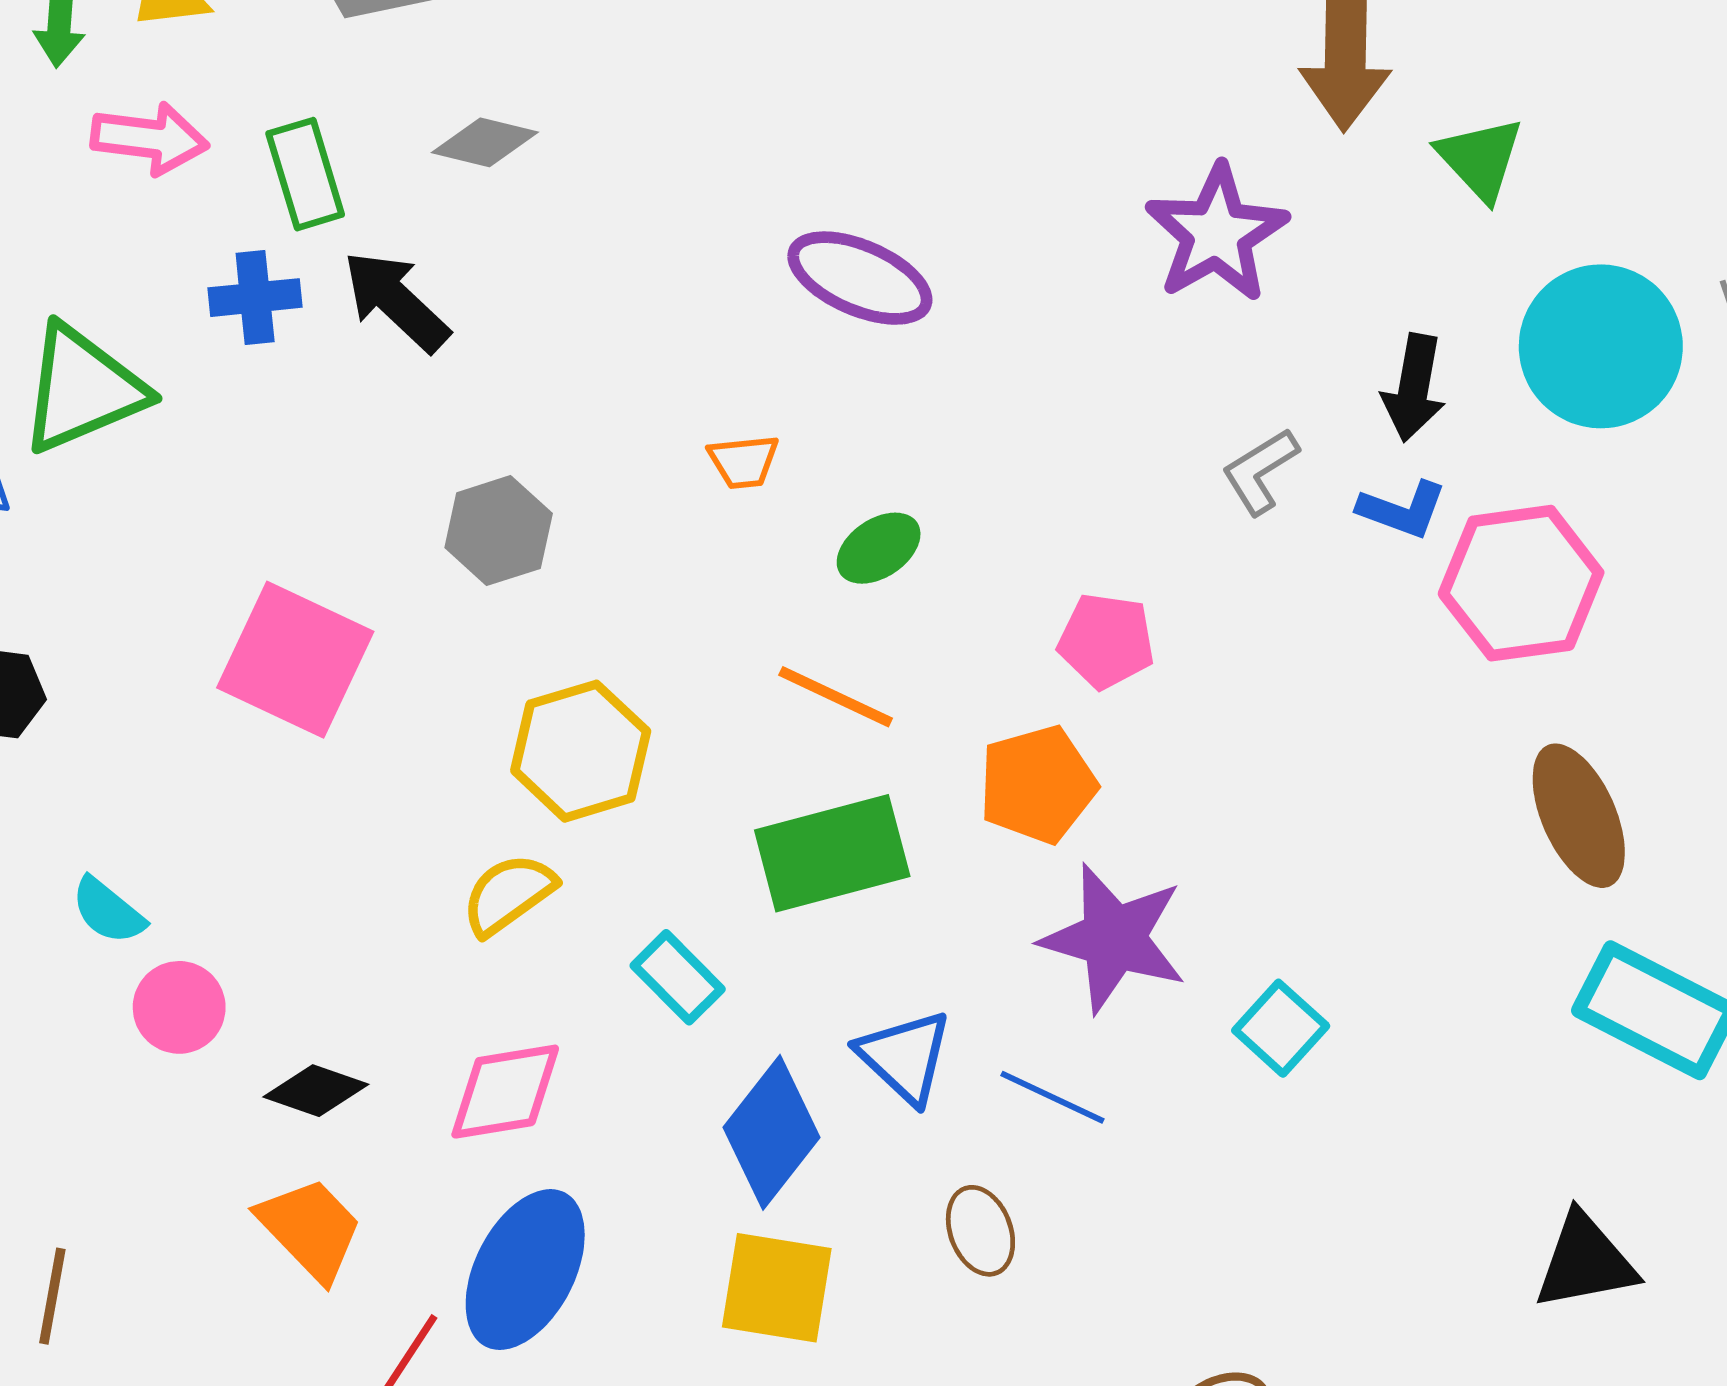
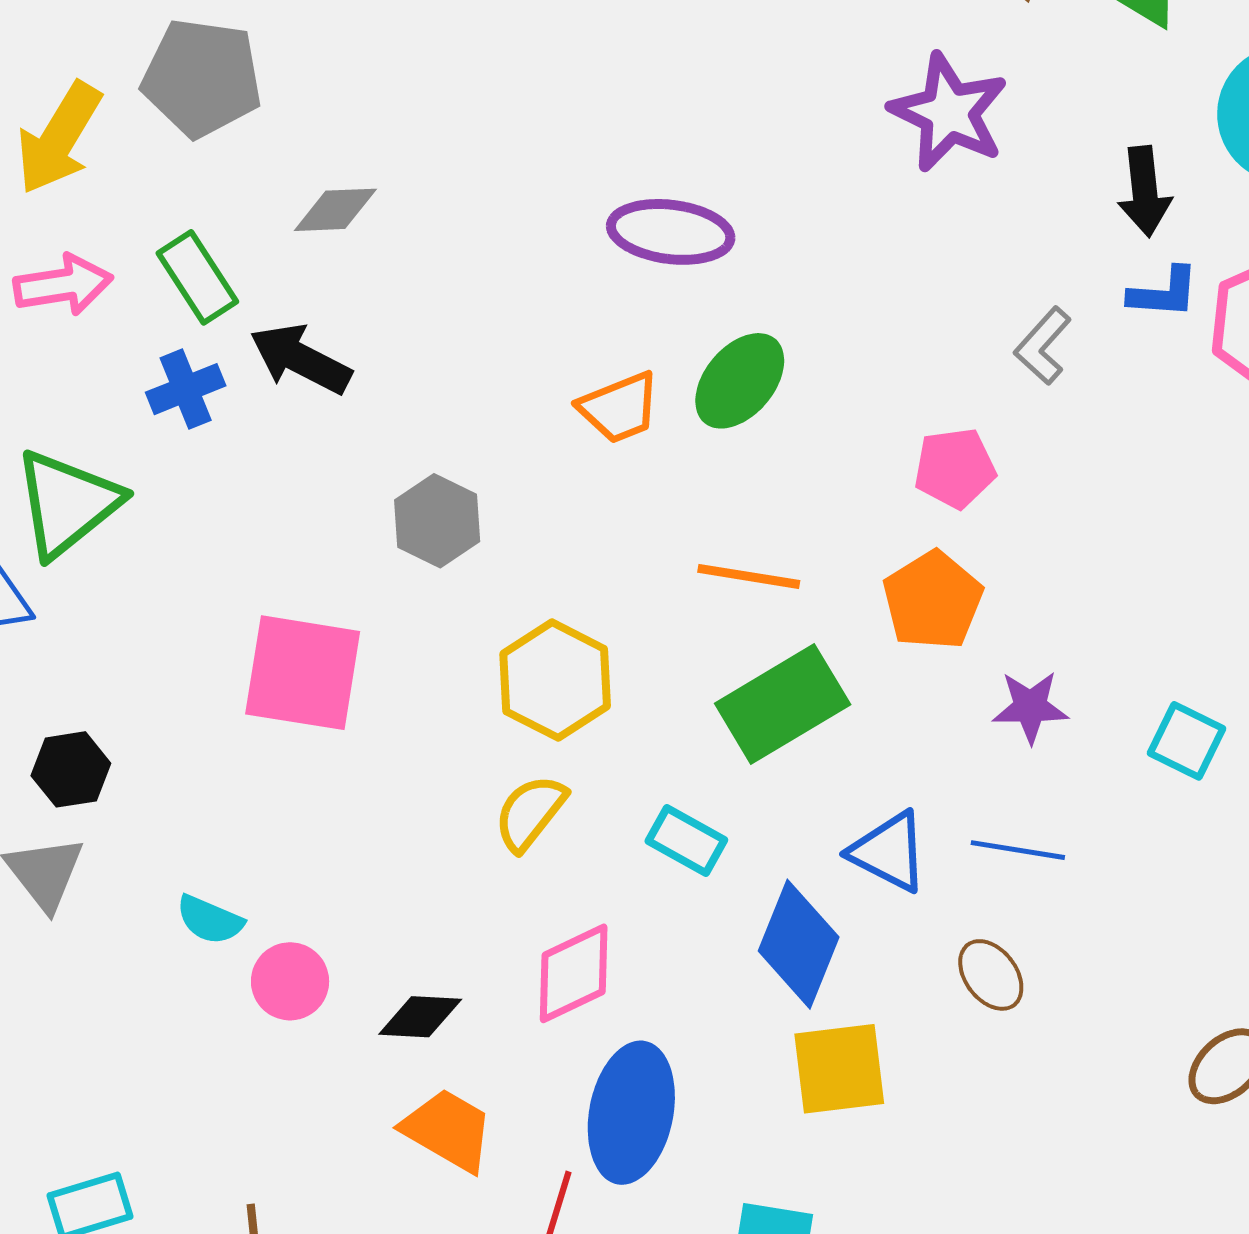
orange trapezoid: (744, 462) -> (619, 408), size x1.4
gray L-shape: (1260, 471) -> (1043, 346), moved
green ellipse: (879, 548) -> (740, 381), moved, size x1.4
purple star: (1114, 938) -> (1030, 707), size x0.6

